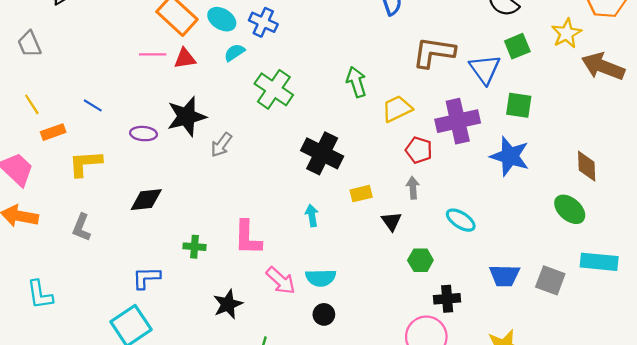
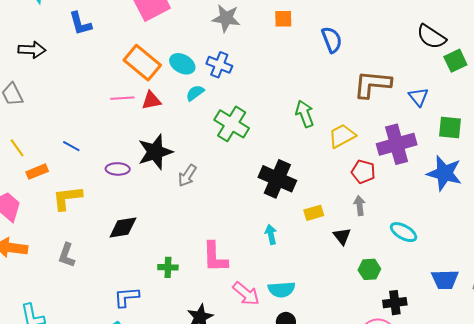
green square: (517, 46) -> (455, 61), moved
blue triangle: (485, 69) -> (418, 97), size x0.7

